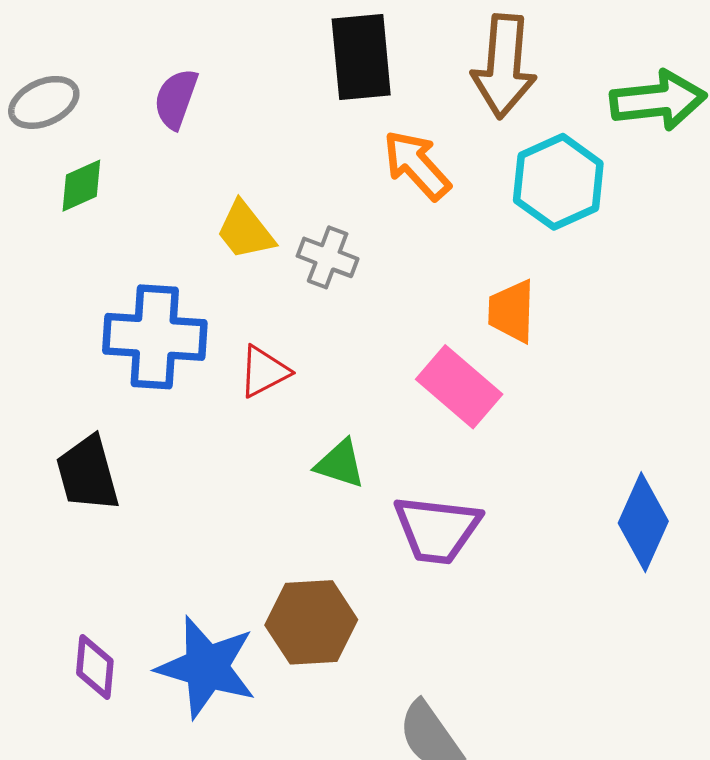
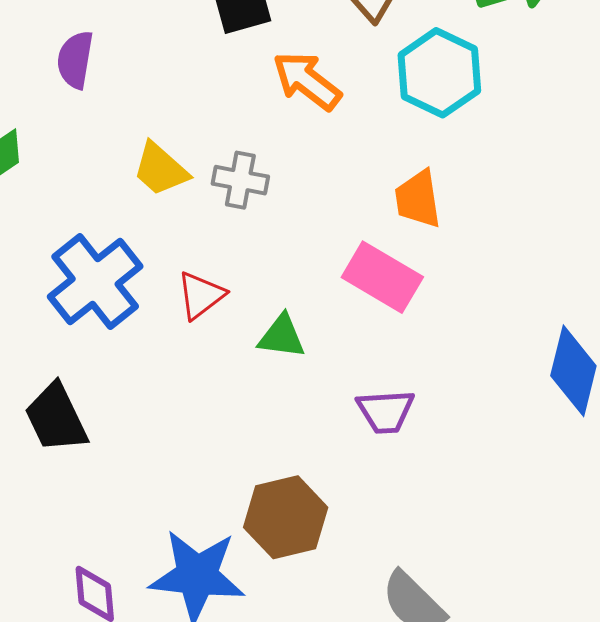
blue cross: (155, 337) -> (95, 281), turned -32
green triangle: (340, 464) -> (282, 336), moved
purple trapezoid: (437, 529) -> (386, 411), size x0.7

